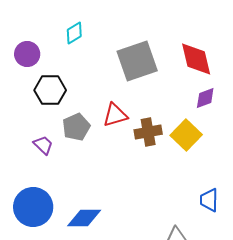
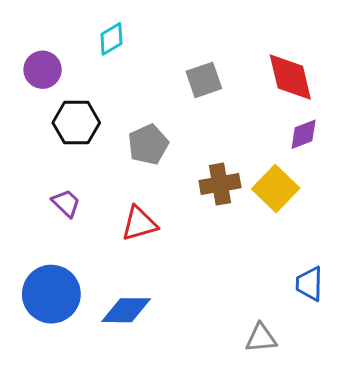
gray square: (137, 61) -> (204, 80), size x0.6
red triangle: (115, 115) -> (139, 224), moved
gray pentagon: (76, 127) -> (148, 145), moved

